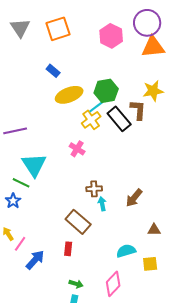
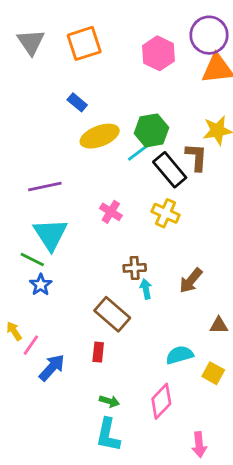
yellow cross: (91, 120) -> (166, 213), moved, turned -30
purple line: (15, 131) -> (45, 187), moved
blue star: (13, 201) -> (41, 285), moved
yellow square: (150, 264) -> (213, 373), turned 35

